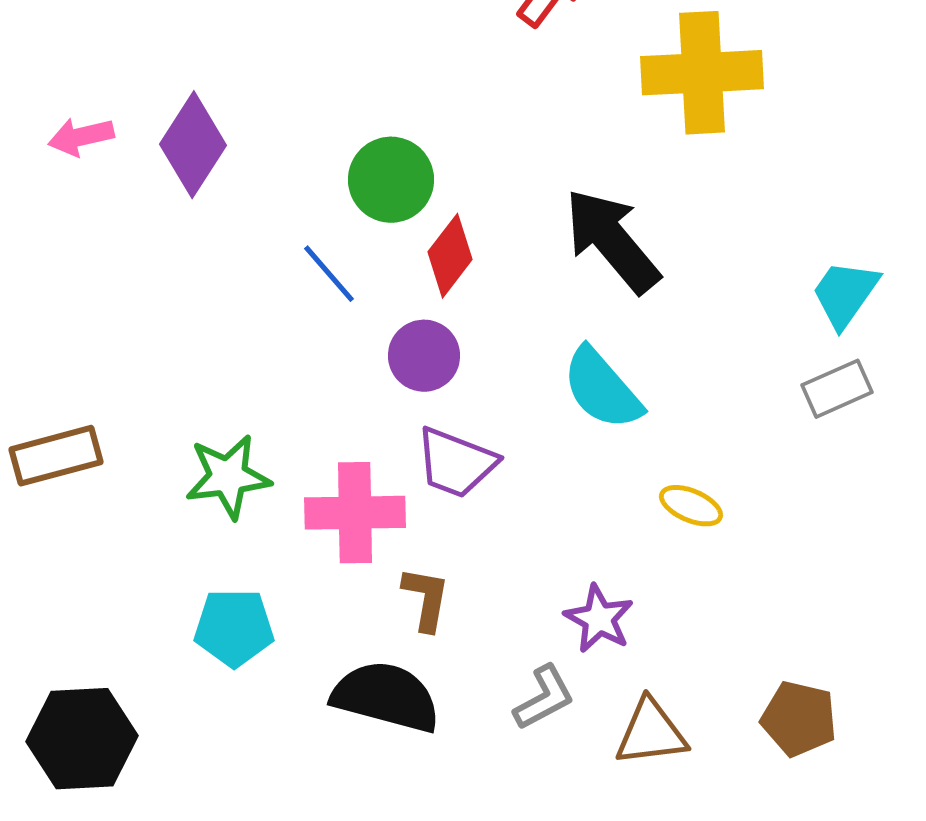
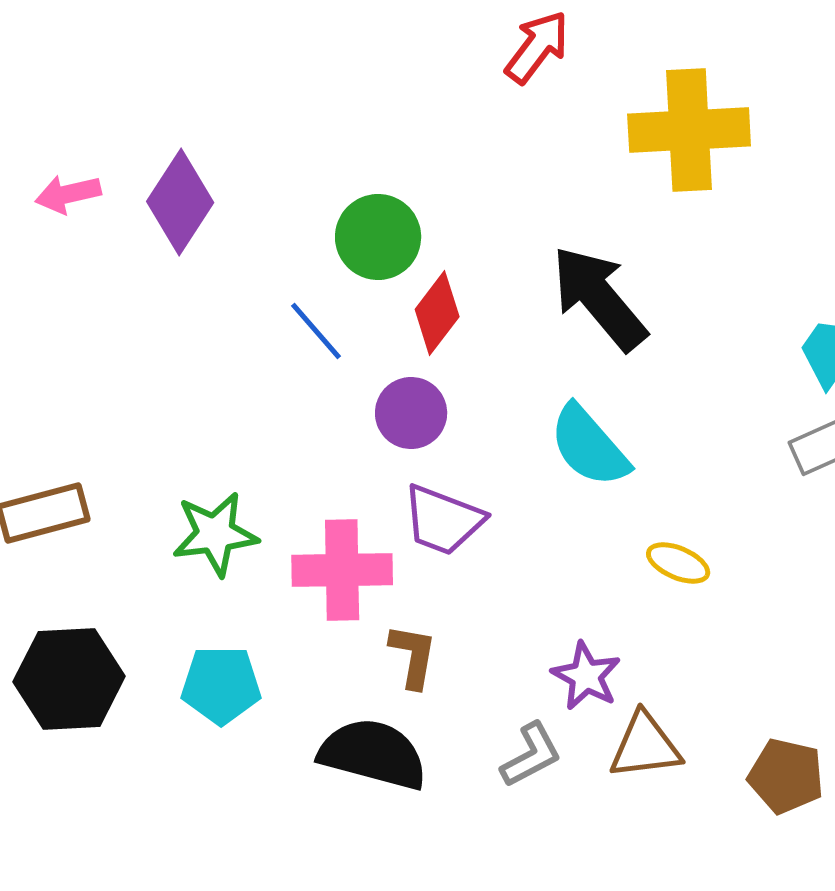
brown triangle: (651, 733) -> (645, 746), moved
black hexagon: (82, 739) -> (69, 679), moved

